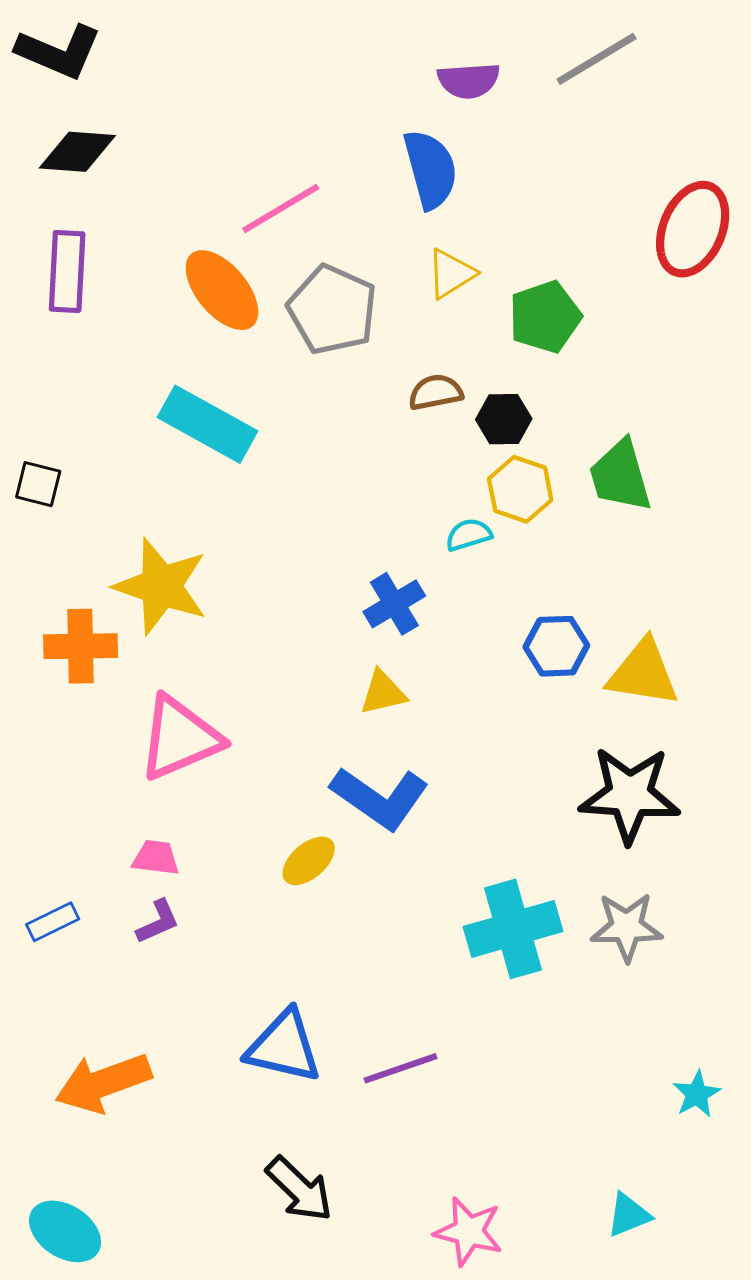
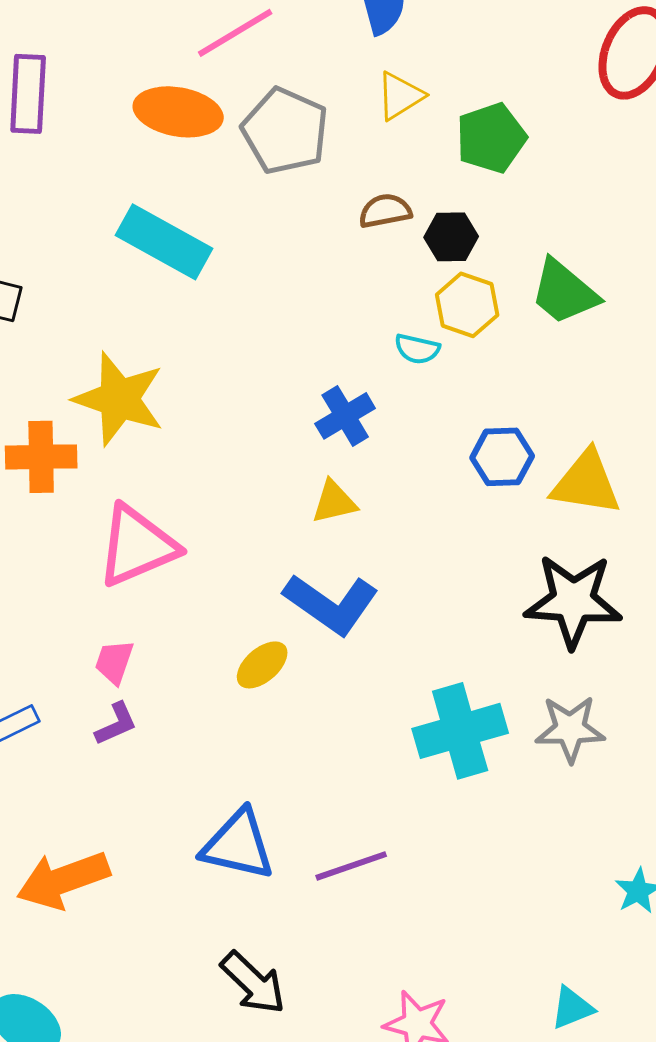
orange ellipse: (222, 290) -> (178, 112), turned -40
green trapezoid: (620, 476) -> (564, 292), turned -34
cyan semicircle: (469, 535) -> (417, 349), turned -150
pink trapezoid: (156, 858) -> (114, 662), turned -78

